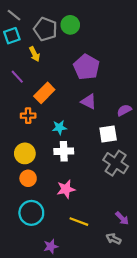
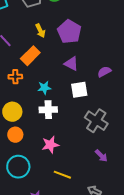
yellow arrow: (35, 54) -> (40, 31), moved
white square: (108, 134) -> (79, 90), moved
purple arrow: (122, 218) -> (101, 156), moved

